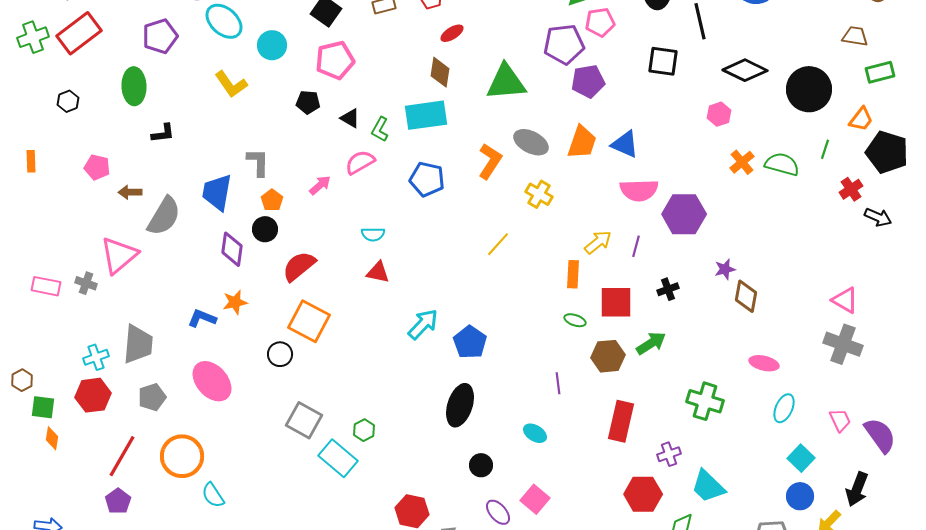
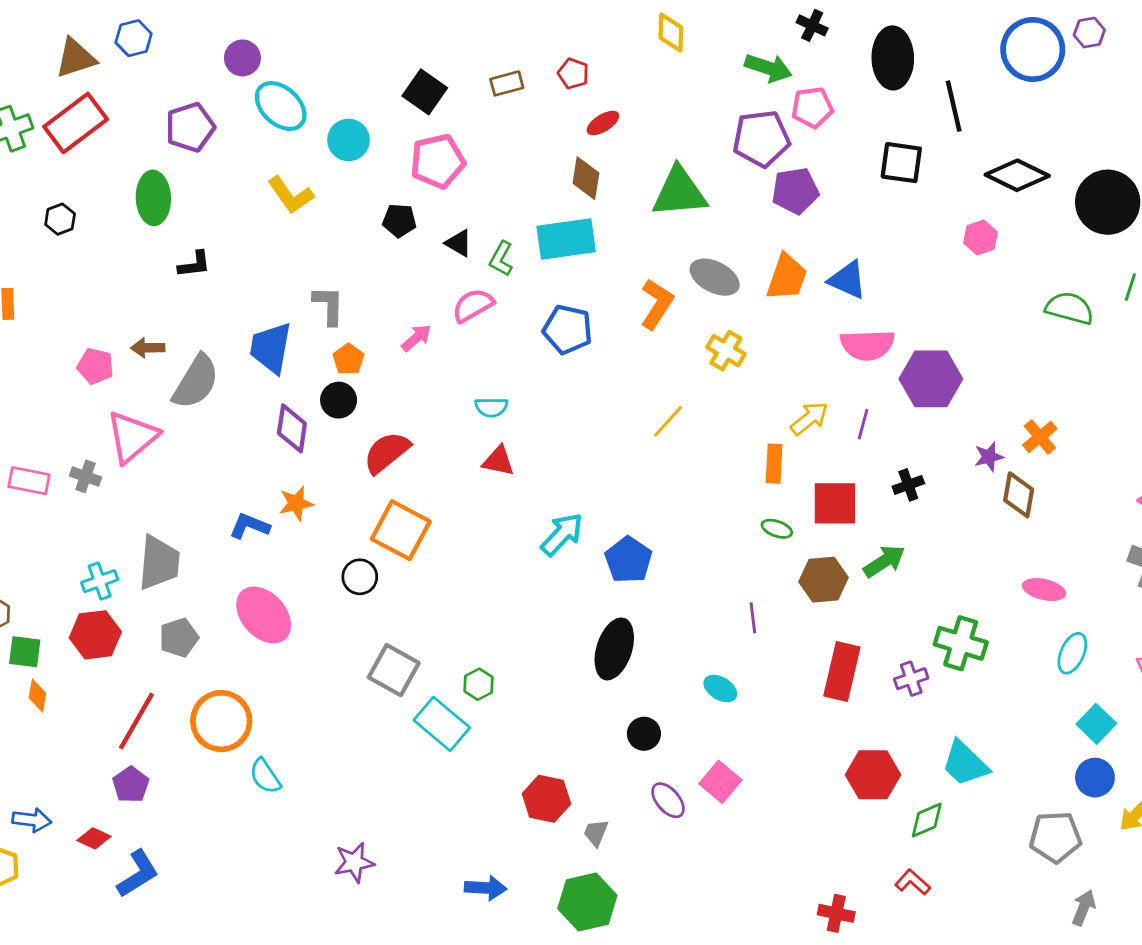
orange cross: (742, 162) -> (1040, 437), moved
pink pentagon: (97, 167) -> (95, 366), moved
purple cross: (669, 454) -> (911, 679), moved

